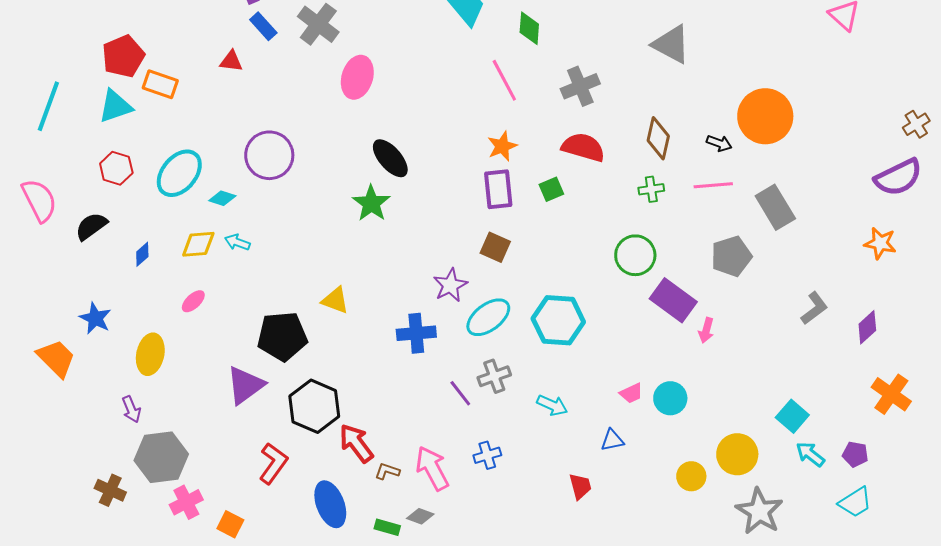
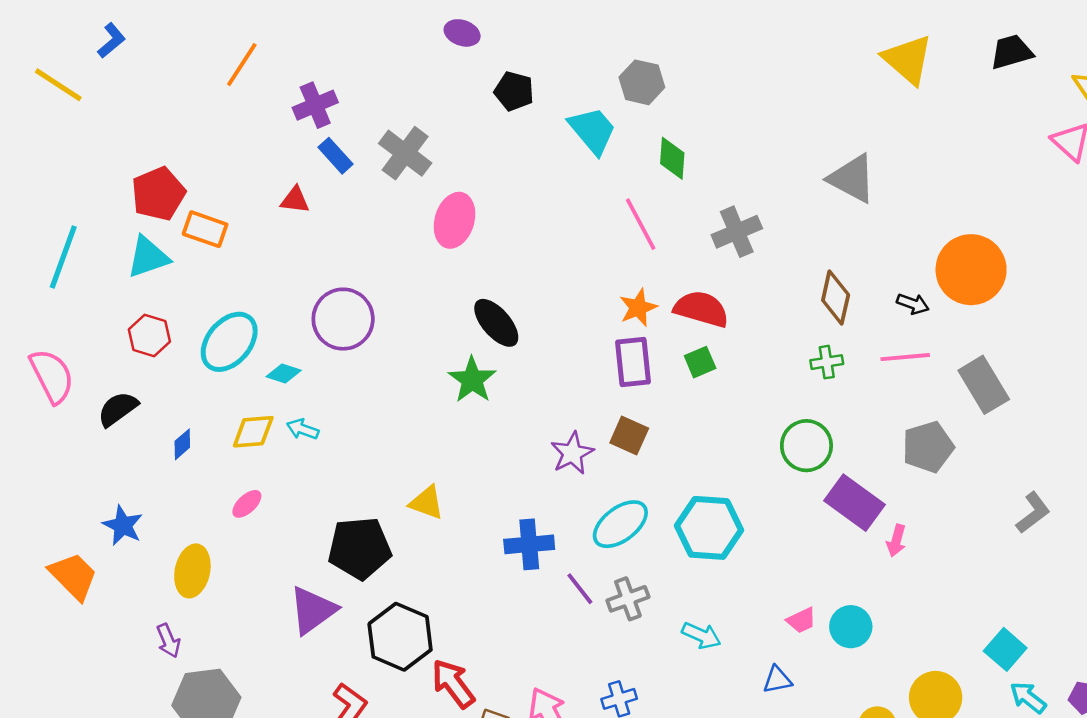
red semicircle: (583, 147) -> (701, 309), moved
purple star: (450, 285) -> (572, 453), moved
purple line: (460, 393) -> (580, 589), moved

